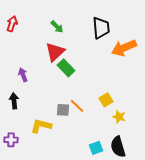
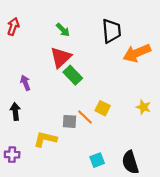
yellow square: (106, 100) -> (103, 108), moved, turned -32
yellow star: (119, 117) -> (143, 107), moved
cyan square: (96, 148) -> (97, 160), moved

